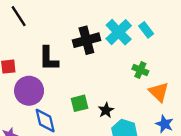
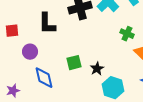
purple circle: (29, 91) -> (30, 52), size x0.6

